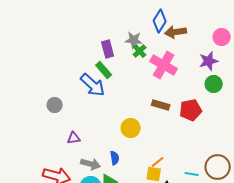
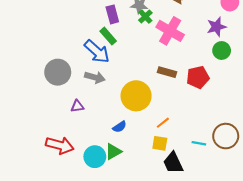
gray circle: (55, 105) -> (58, 72), size x1.6
yellow circle: (131, 128) -> (136, 96), size x1.5
blue semicircle: (115, 158) -> (120, 127), turned 64
orange line: (158, 162) -> (163, 123), moved
gray arrow: (91, 164) -> (95, 77), moved

